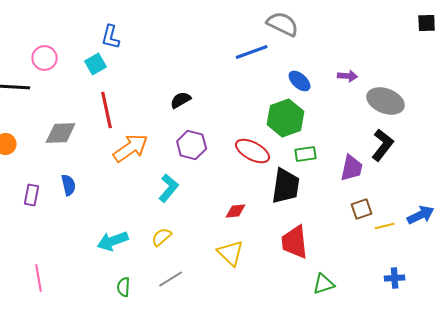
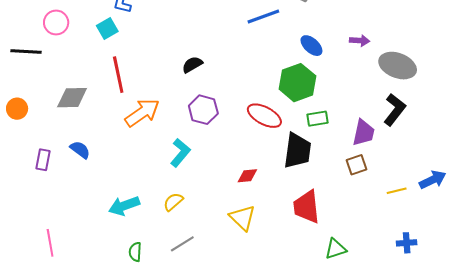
blue semicircle: (69, 185) -> (80, 150), turned -40
brown square: (362, 209) -> (357, 165), moved

